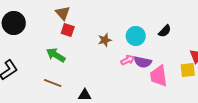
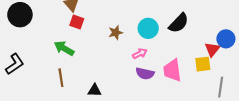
black semicircle: (165, 31) -> (179, 23), size x1.5
purple semicircle: (143, 62) -> (145, 74), moved
brown line: (53, 83) -> (61, 78), turned 60

